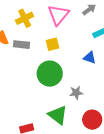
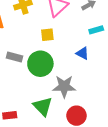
gray rectangle: (22, 45) -> (15, 57), moved
gray star: (76, 93) -> (64, 86), size x1.6

